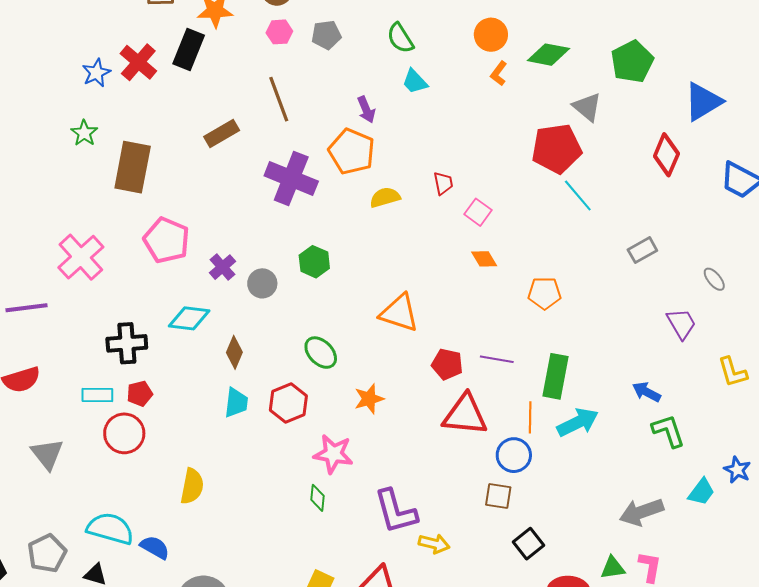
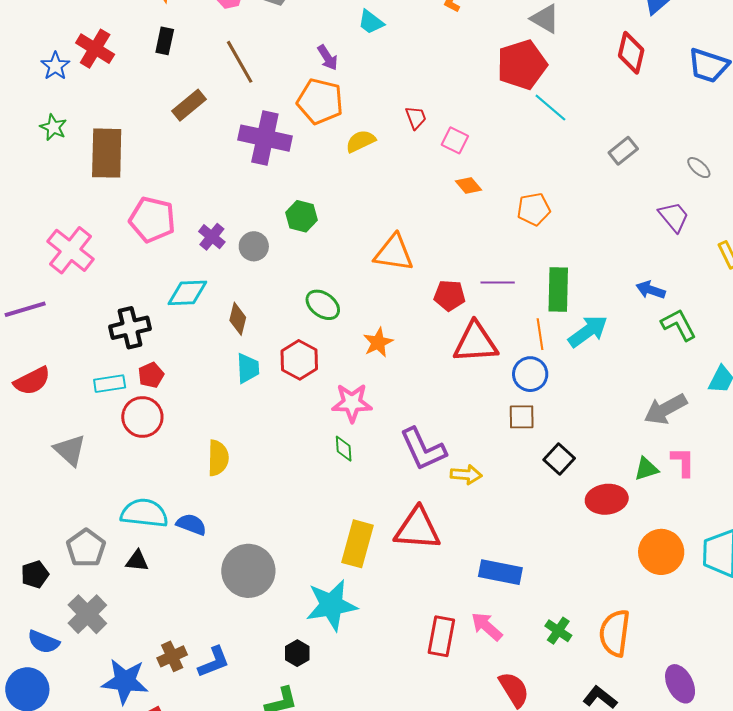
black rectangle: (189, 49) -> (165, 41), moved, size x0.7

